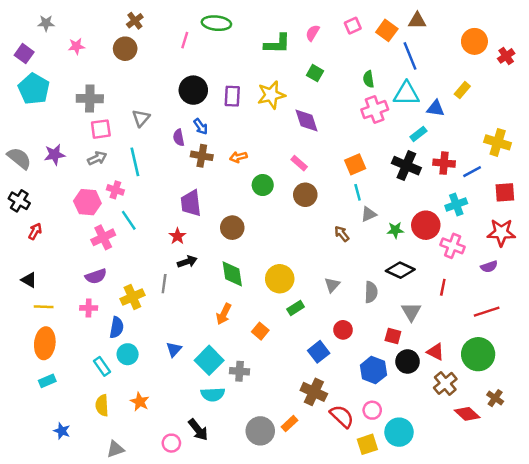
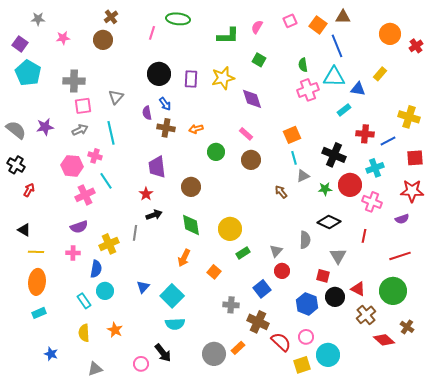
black cross: (406, 166) -> (334, 155), moved
gray triangle: (332, 285) -> (276, 251), moved
gray cross: (240, 371) -> (231, 305), moved

